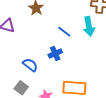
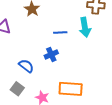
blue line: (64, 32) -> (60, 33), turned -40

